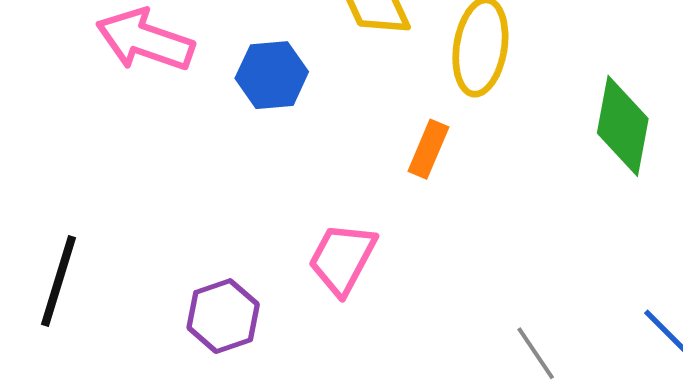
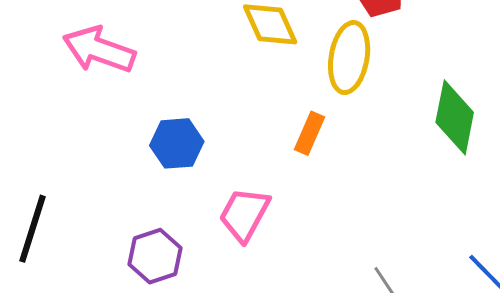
blue hexagon: (272, 75) -> (177, 143), moved

